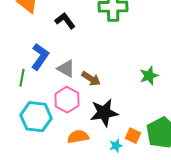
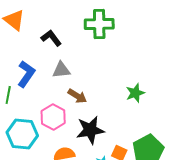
gray triangle: (66, 69) -> (61, 70), moved, turned -36

